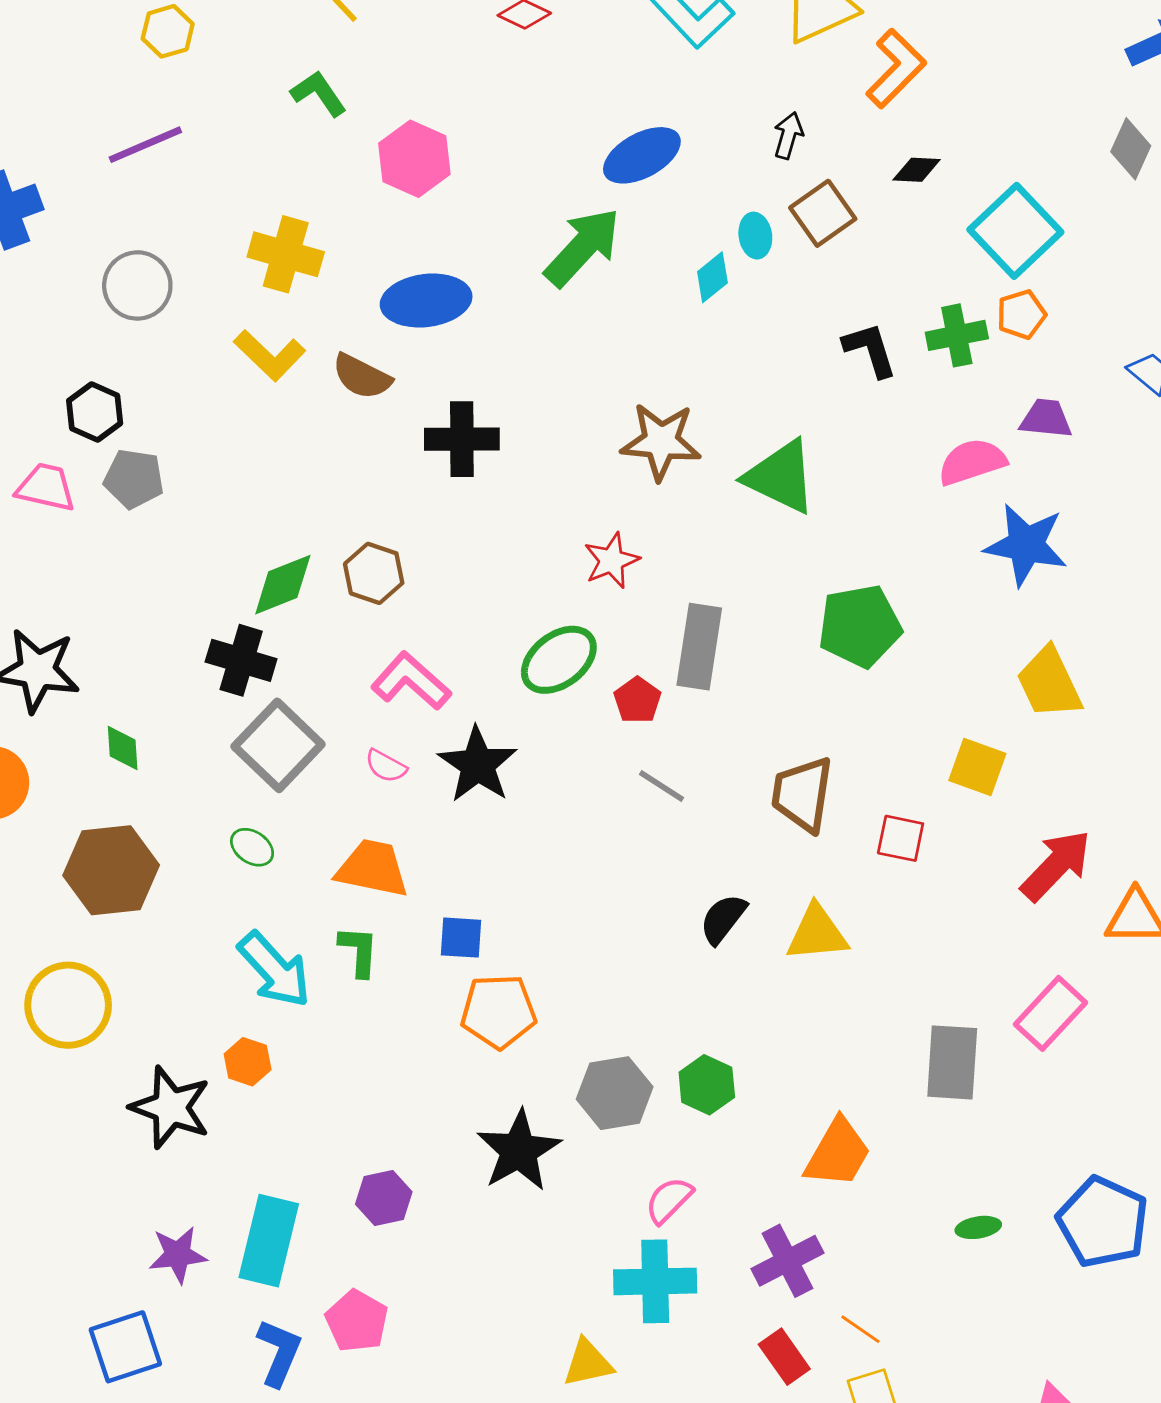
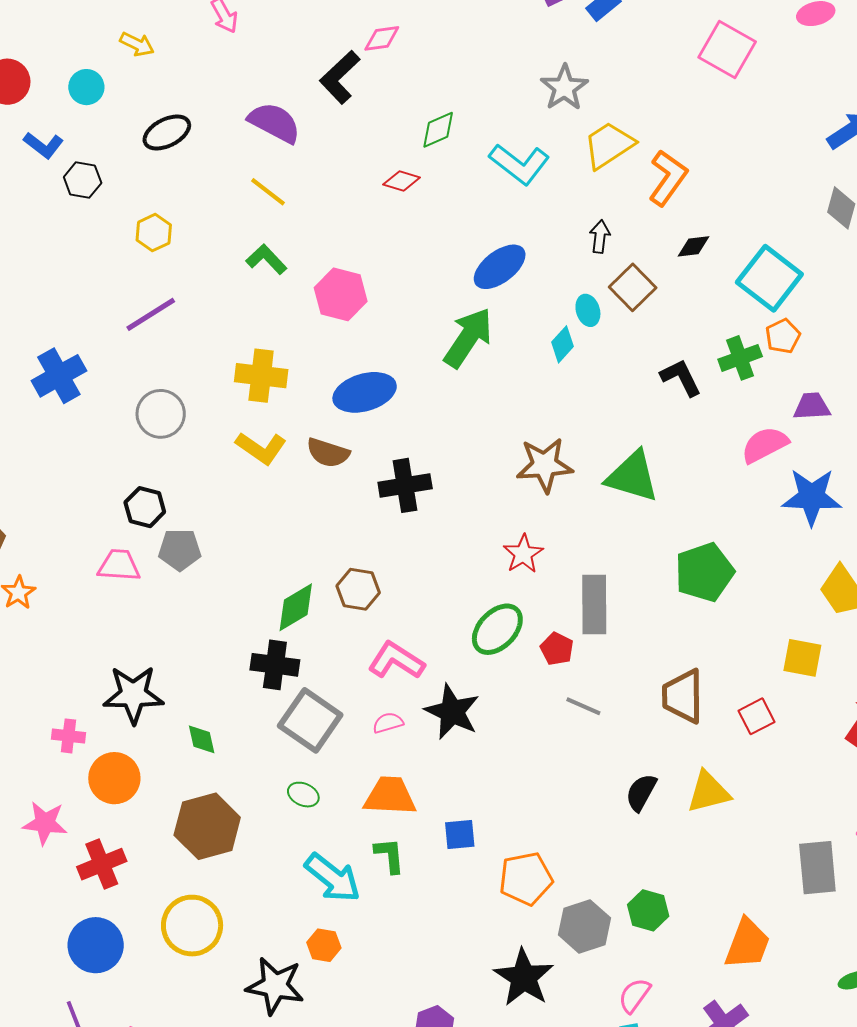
pink semicircle: (386, 766) -> (388, 723), turned 144
red square: (901, 838) -> (756, 716), turned -30
orange pentagon: (498, 1011) -> (526, 879), moved

